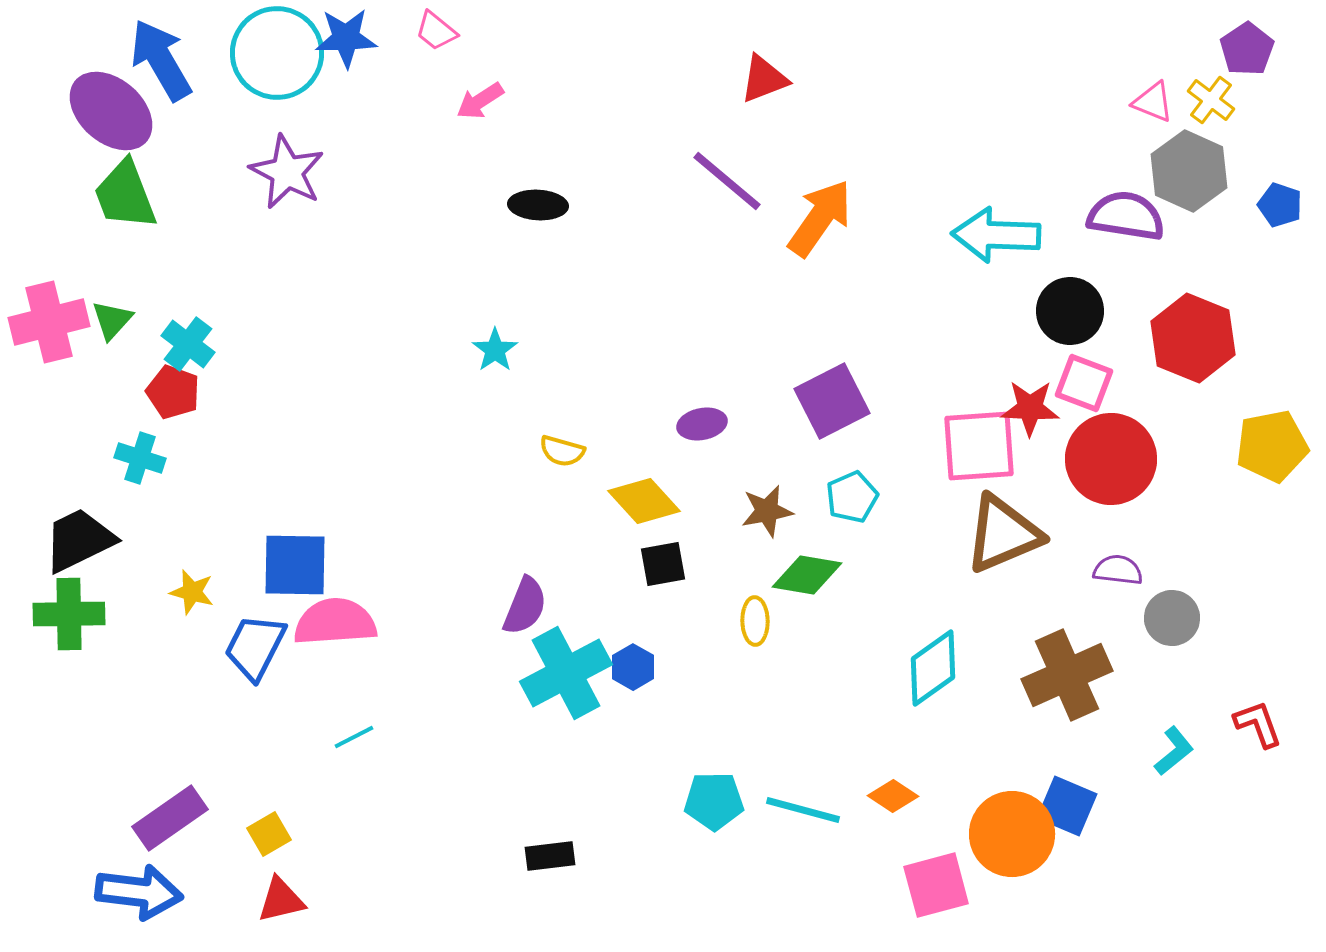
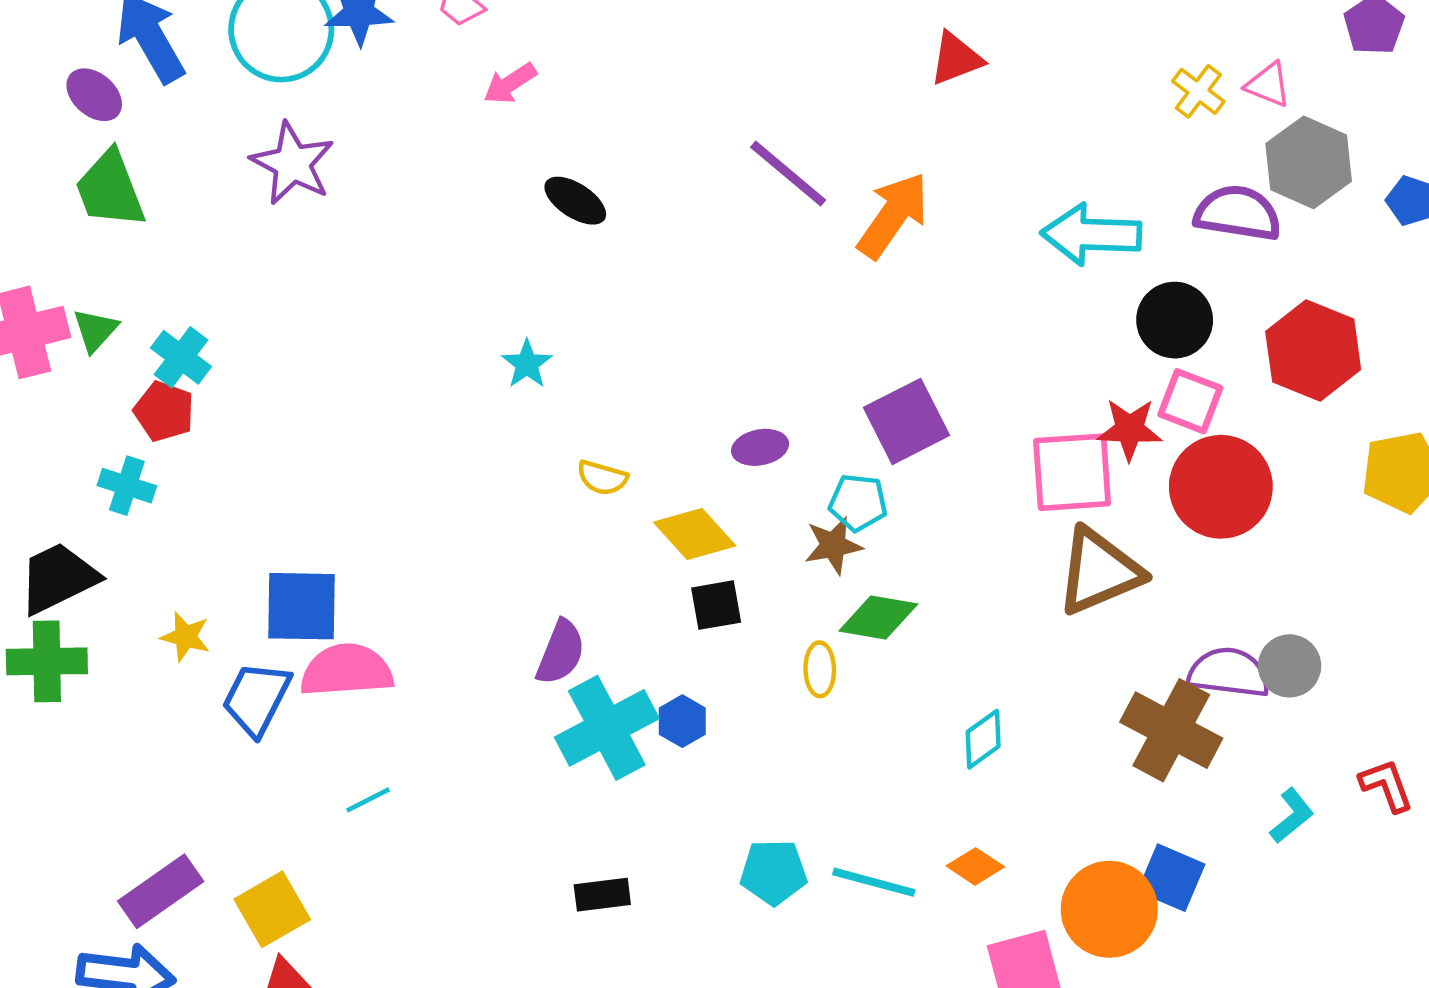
red triangle: (764, 79) -> (956, 59), moved
yellow cross: (1211, 100) -> (1198, 91), moved
purple ellipse: (111, 111) -> (94, 95), size x0.6
black ellipse: (538, 205) -> (575, 201), turned 30
cyan pentagon: (852, 497) -> (858, 503), moved, turned 30
purple semicircle: (1118, 570) -> (1229, 673), moved, size x1.5
cyan diamond: (933, 668) -> (983, 739), moved, size x0.7
brown cross: (1067, 675) -> (1171, 730), turned -38
yellow square: (269, 834) -> (272, 909), size x1.5
black rectangle: (550, 856) -> (602, 895), moved

